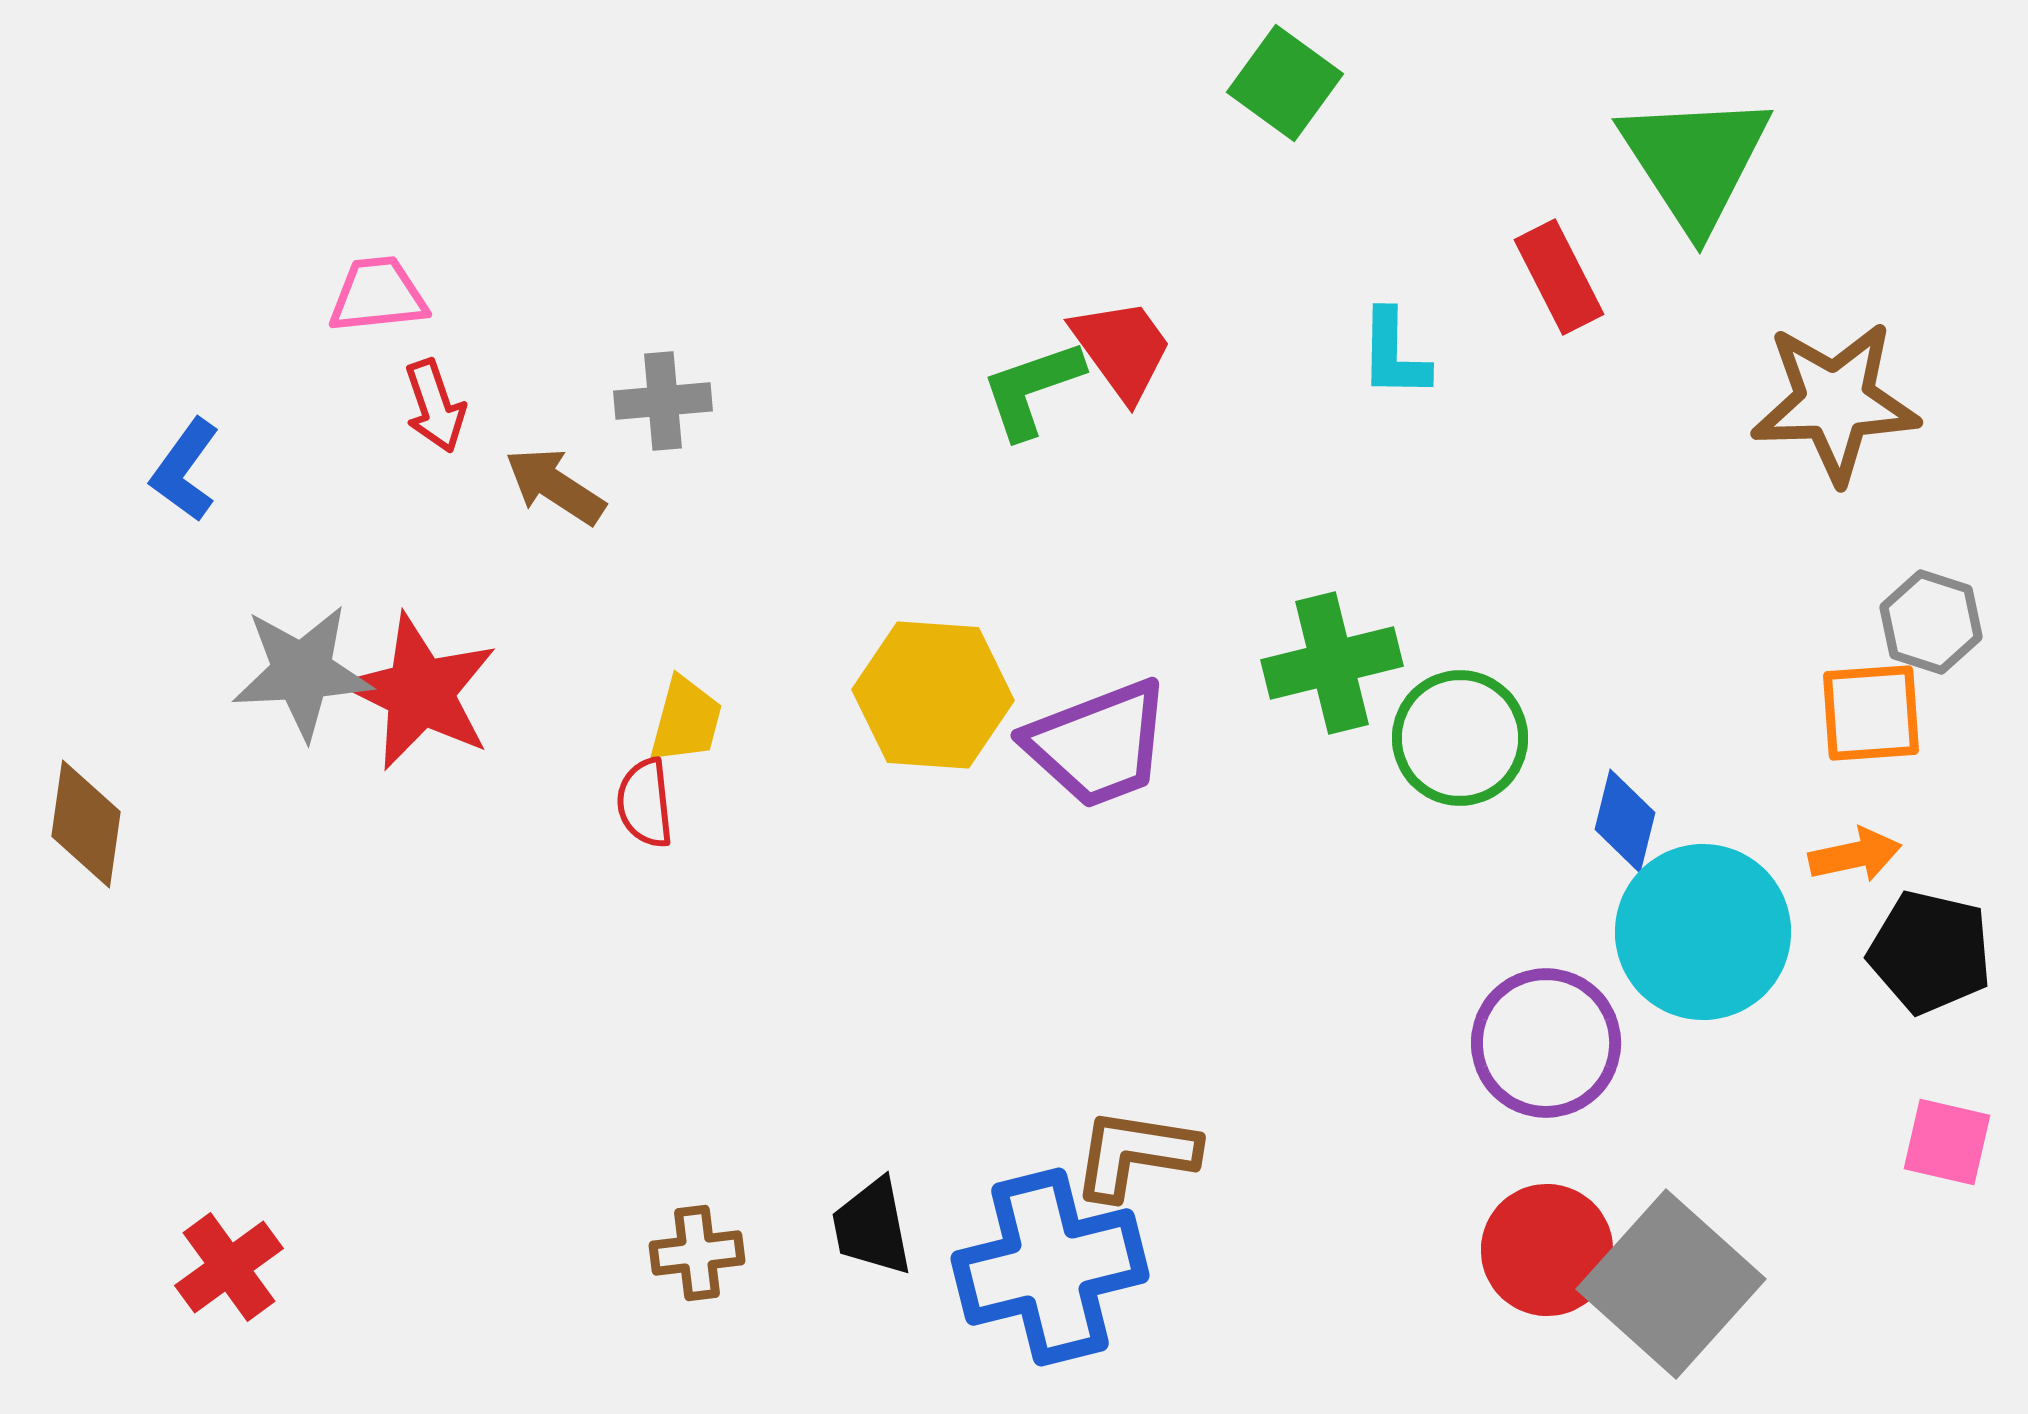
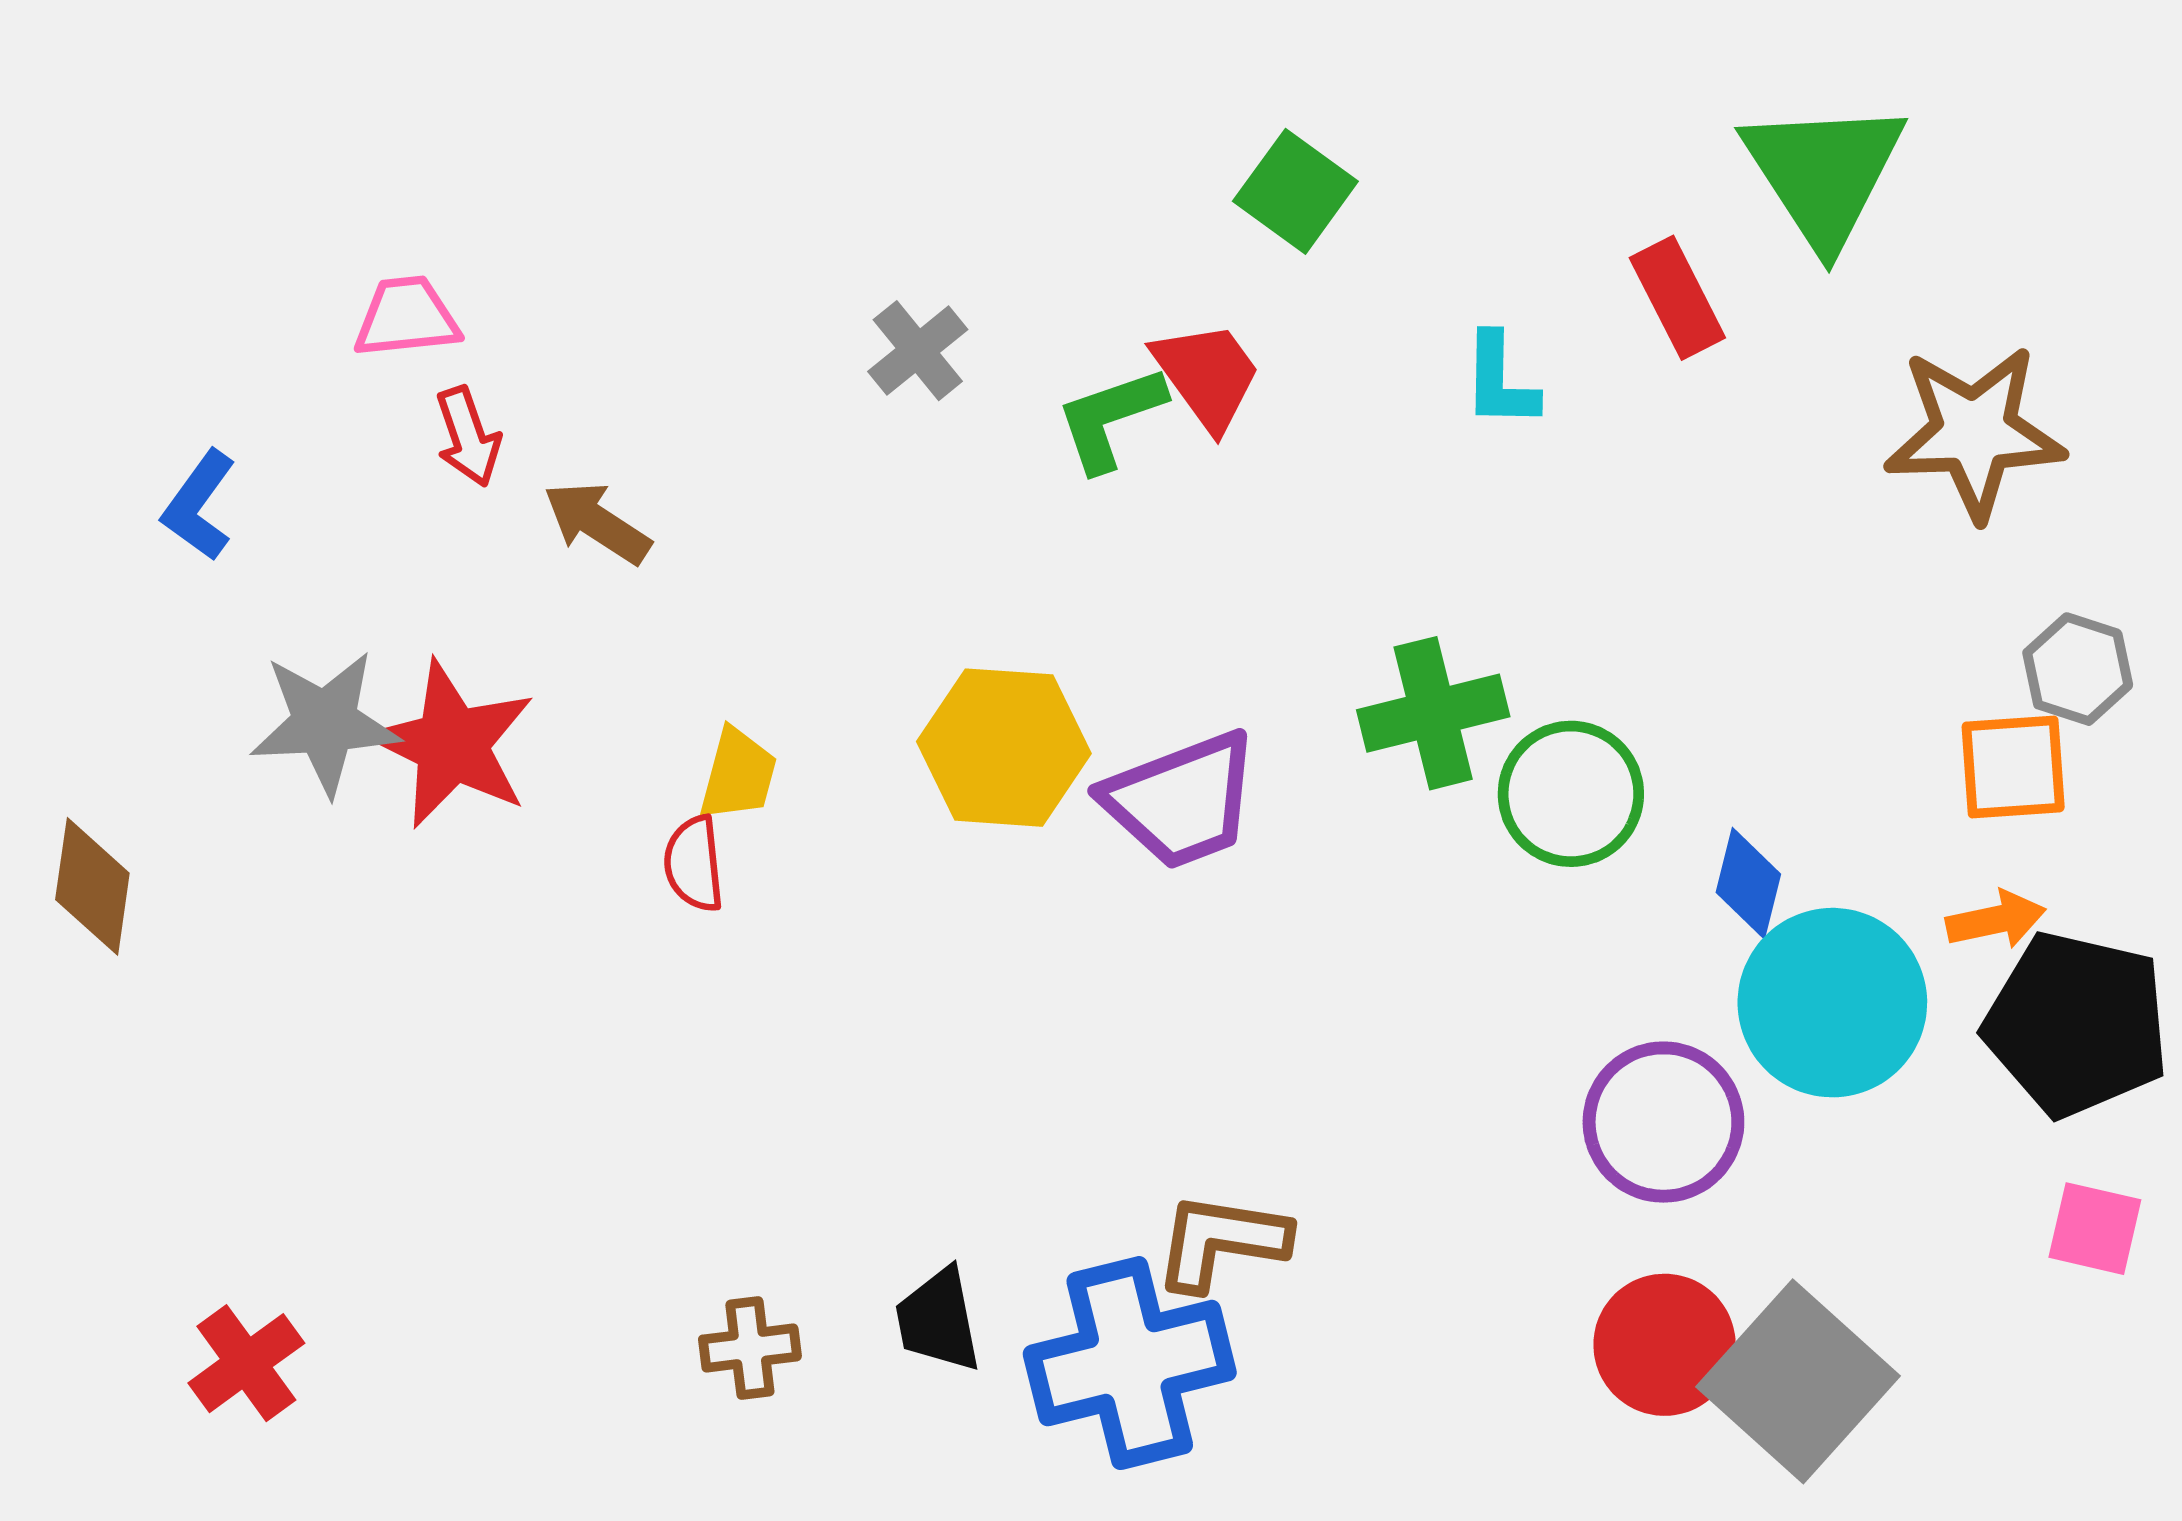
green square: (1285, 83) -> (1295, 191), moved
gray cross: (663, 401) -> (918, 351), moved, turned -34
black pentagon: (1930, 952) -> (2077, 1024), size x1.4

